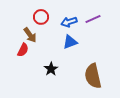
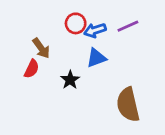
red circle: (41, 17) -> (76, 23), moved
black star: (51, 69) -> (70, 80), moved

